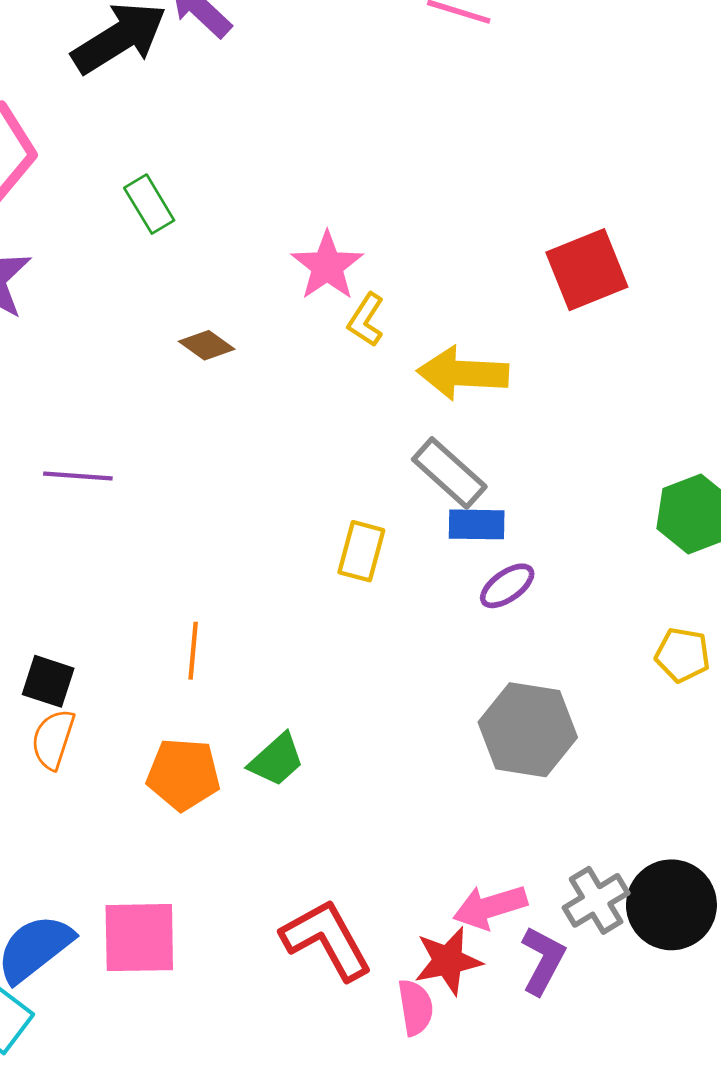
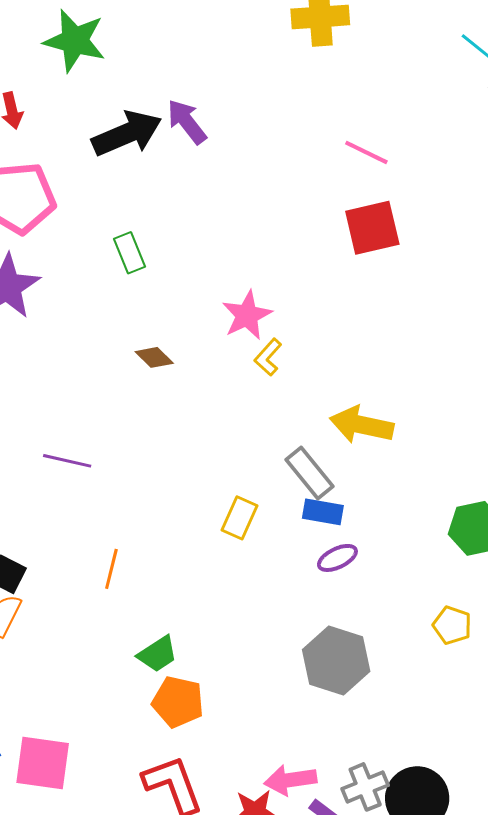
red square: (587, 270) -> (372, 228), moved
yellow arrow: (463, 373) -> (362, 425), moved
purple line: (78, 476) -> (67, 461), moved
orange pentagon: (183, 774) -> (178, 702), moved

